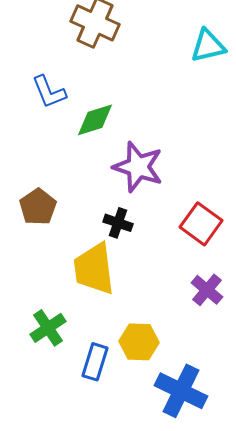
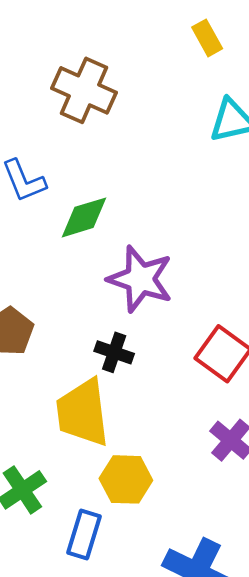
yellow hexagon: (139, 342) -> (126, 479), moved

